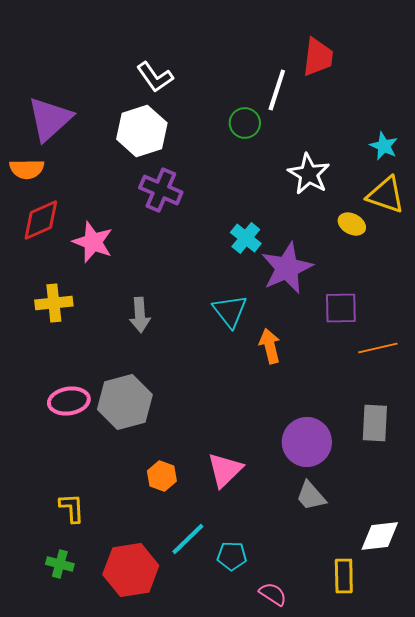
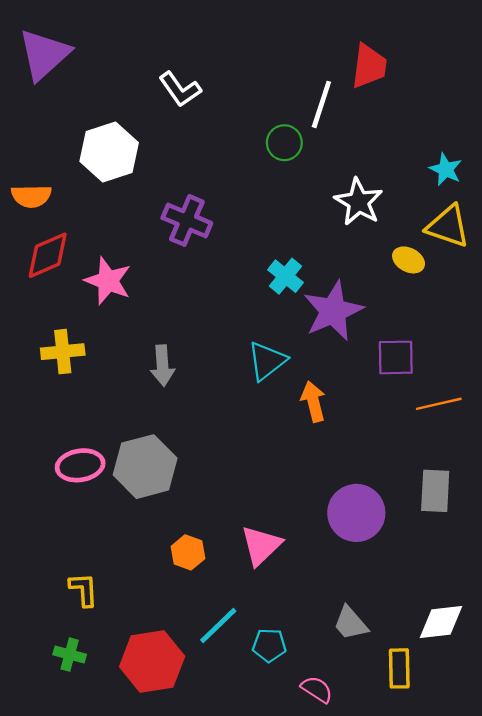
purple triangle: (50, 119) -> (44, 55), moved
white hexagon: (142, 131) -> (109, 152), moved
cyan triangle: (230, 311) -> (267, 361), turned 30
gray trapezoid: (311, 496) -> (351, 623), moved

